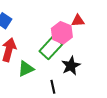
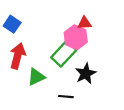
red triangle: (78, 21) -> (84, 23), moved
black line: (53, 87) -> (66, 97), turned -72

